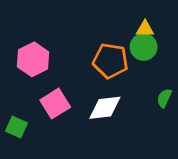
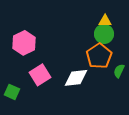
orange pentagon: (110, 61) -> (99, 56), moved, turned 30

